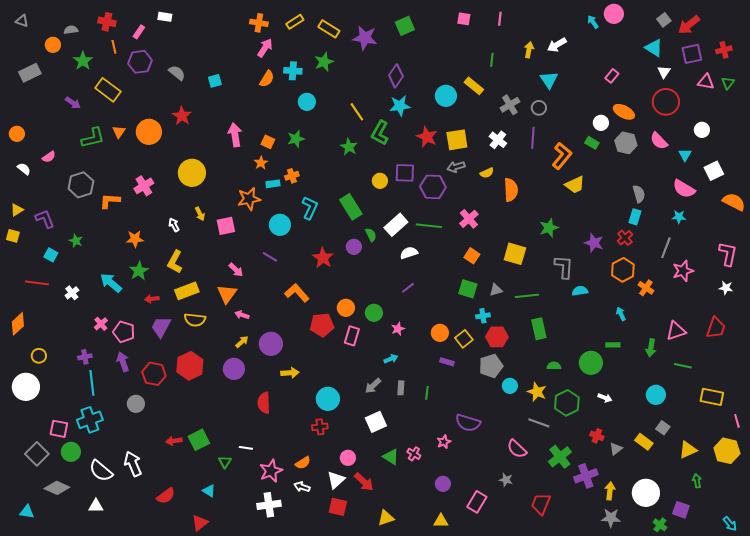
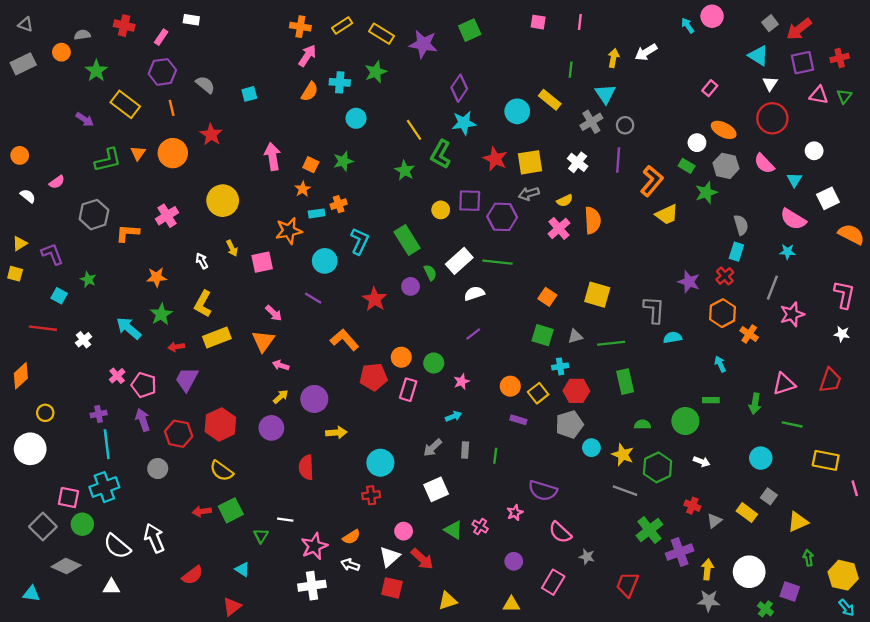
orange line: (114, 47) -> (172, 108), moved
gray rectangle: (30, 73) -> (23, 64), moved
cyan triangle: (549, 80) -> (605, 94), moved
pink cross: (469, 219) -> (559, 228), moved
green star: (549, 228) -> (706, 193), moved
yellow semicircle: (195, 320) -> (221, 471), moved, turned 30
pink semicircle: (517, 449) -> (560, 532), moved
yellow hexagon: (727, 451) -> (843, 575), moved

